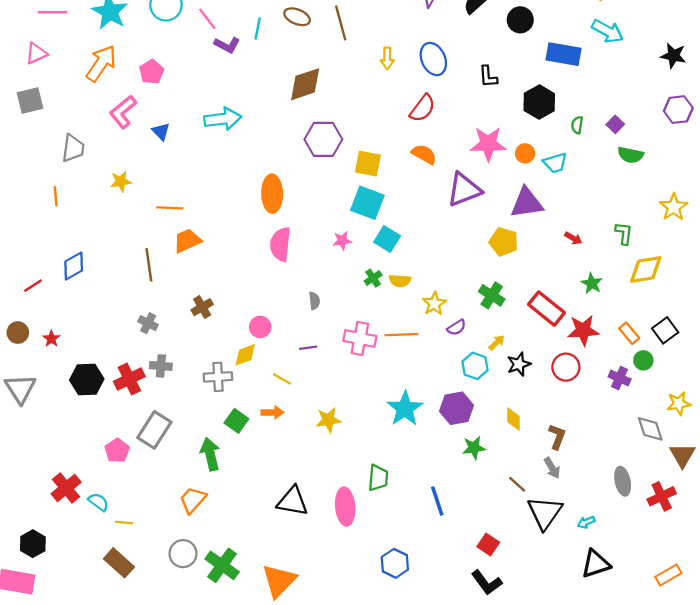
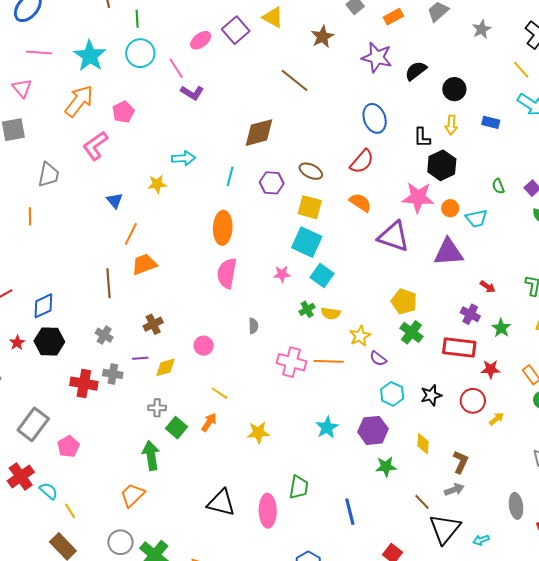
brown ellipse: (297, 17) -> (311, 171), moved
brown line: (341, 23) -> (295, 80), turned -40
cyan line: (258, 29) -> (230, 176), moved
pink triangle: (36, 53) -> (22, 88), turned -50
blue rectangle: (564, 54) -> (491, 122), size x0.6
yellow arrow: (387, 58) -> (451, 125), moved
black hexagon: (539, 102) -> (442, 165), moved
cyan arrow: (223, 119) -> (183, 158), size x0.7
green semicircle: (577, 125) -> (498, 186), turned -35
blue triangle: (161, 131) -> (115, 200), moved
purple hexagon: (323, 139) -> (272, 183), size x0.7
yellow star: (121, 181) -> (157, 184), moved
purple triangle: (464, 190) -> (394, 236), turned 36
orange line: (170, 208) -> (131, 234), turned -70
yellow pentagon: (504, 242) -> (404, 302), moved
blue diamond: (74, 266) -> (43, 306), moved
red rectangle: (547, 309) -> (459, 347), turned -36
purple semicircle: (456, 327) -> (378, 359), turned 66
red star: (583, 330) -> (491, 369), size x0.7
yellow arrow: (497, 343) -> (496, 419), moved
purple line: (308, 348) -> (140, 358), moved
yellow diamond: (245, 355) -> (166, 367), moved
gray cross: (218, 377) -> (157, 408), moved, size x0.7
purple cross: (620, 378) -> (470, 314), moved
red cross: (129, 379) -> (84, 384), turned 32
black hexagon: (87, 380) -> (49, 341), moved
cyan star: (405, 409) -> (327, 427), size x0.7
orange arrow: (272, 412) -> (209, 422), turned -60
gray rectangle: (154, 430) -> (33, 424), moved
gray arrow: (552, 468) -> (454, 490), turned -84
yellow line: (124, 522) -> (70, 511), turned 49

